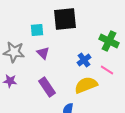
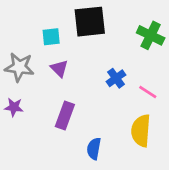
green cross: (109, 41) -> (151, 35), moved
yellow semicircle: (86, 85) -> (141, 131), moved, turned -65
purple rectangle: (47, 87) -> (65, 115), turned 54

